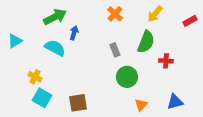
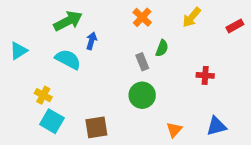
green semicircle: (146, 42) -> (162, 48), moved, size x0.6
green circle: (127, 77) -> (142, 95), moved

